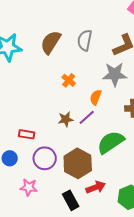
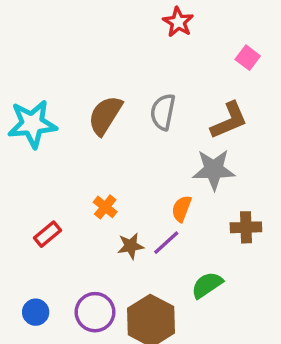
orange cross: (69, 80) -> (105, 207), moved
red rectangle: (27, 134) -> (47, 234), moved, turned -49
green semicircle: (111, 142) -> (207, 285), size x0.7

